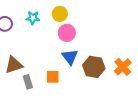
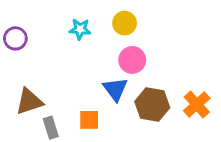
yellow circle: (60, 14) -> (125, 23), moved
cyan star: (33, 18) -> (80, 29), moved
pink circle: (67, 33) -> (132, 60), moved

